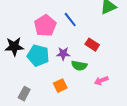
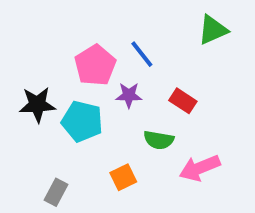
purple star: (63, 54) -> (129, 95), moved
pink arrow: (101, 81) -> (200, 168), size x1.5

